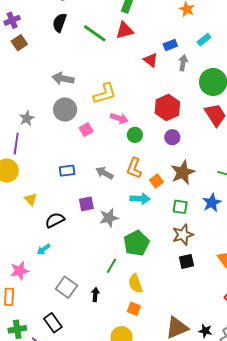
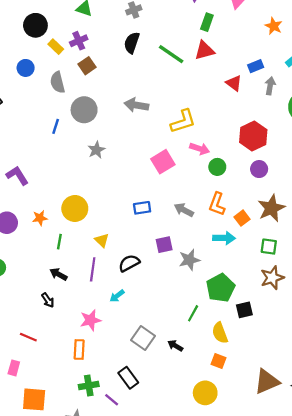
gray circle: (65, 110) -> (84, 110), moved
pink square: (86, 130) -> (163, 162), size x1.5
purple line: (16, 143) -> (93, 269), moved
black square: (186, 261) -> (244, 310), moved
black arrow: (95, 294) -> (175, 346), turned -64

